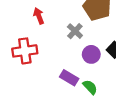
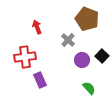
purple rectangle: (69, 78) -> (40, 80), moved, turned 35
green semicircle: (90, 87) -> (89, 88), moved

